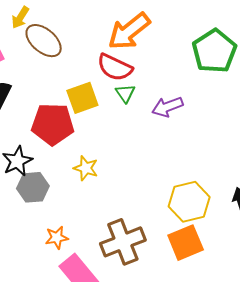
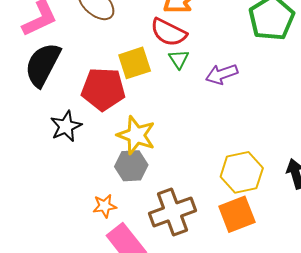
yellow star: (86, 168) -> (136, 135), size x1.5
gray hexagon: (33, 187) -> (131, 166), moved

